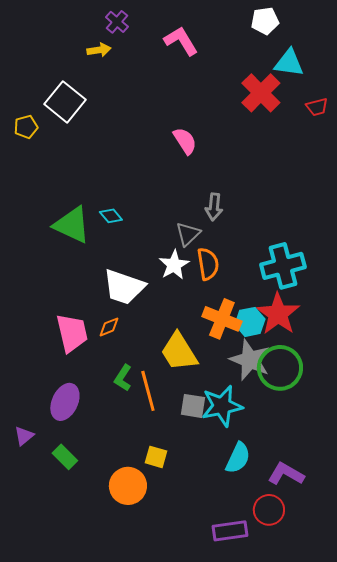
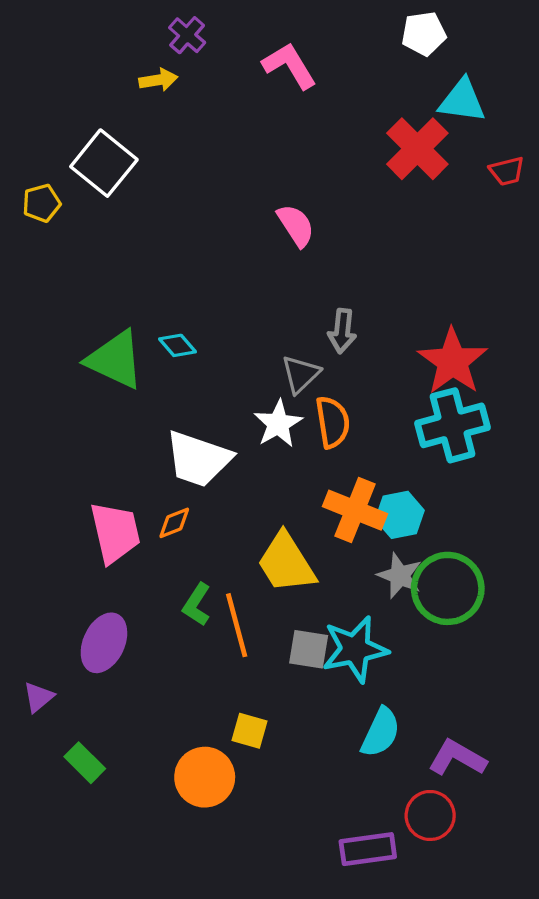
red star: (278, 314) -> (453, 361), moved
gray star: (250, 360) -> (400, 576), size x0.7
green rectangle: (65, 457) -> (85, 763), moved

